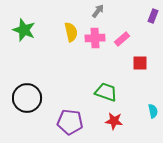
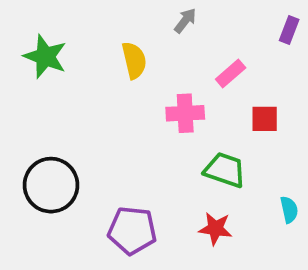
pink cross: (95, 38) -> (185, 113), moved
green trapezoid: (106, 92) -> (225, 170), moved

